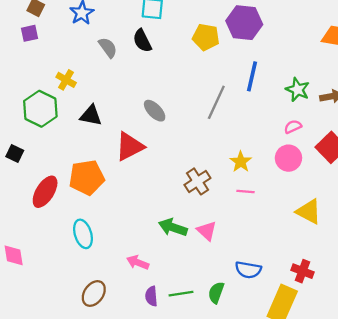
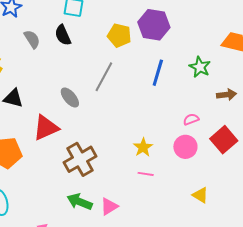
green star: (298, 90) -> (200, 67), moved
gray line: (216, 102) -> (104, 77), moved
brown cross: (197, 181) -> (80, 159), moved, size x1.4
yellow triangle: (309, 212) -> (200, 195), size x0.7
pink triangle: (207, 231) -> (109, 206), turned 42

